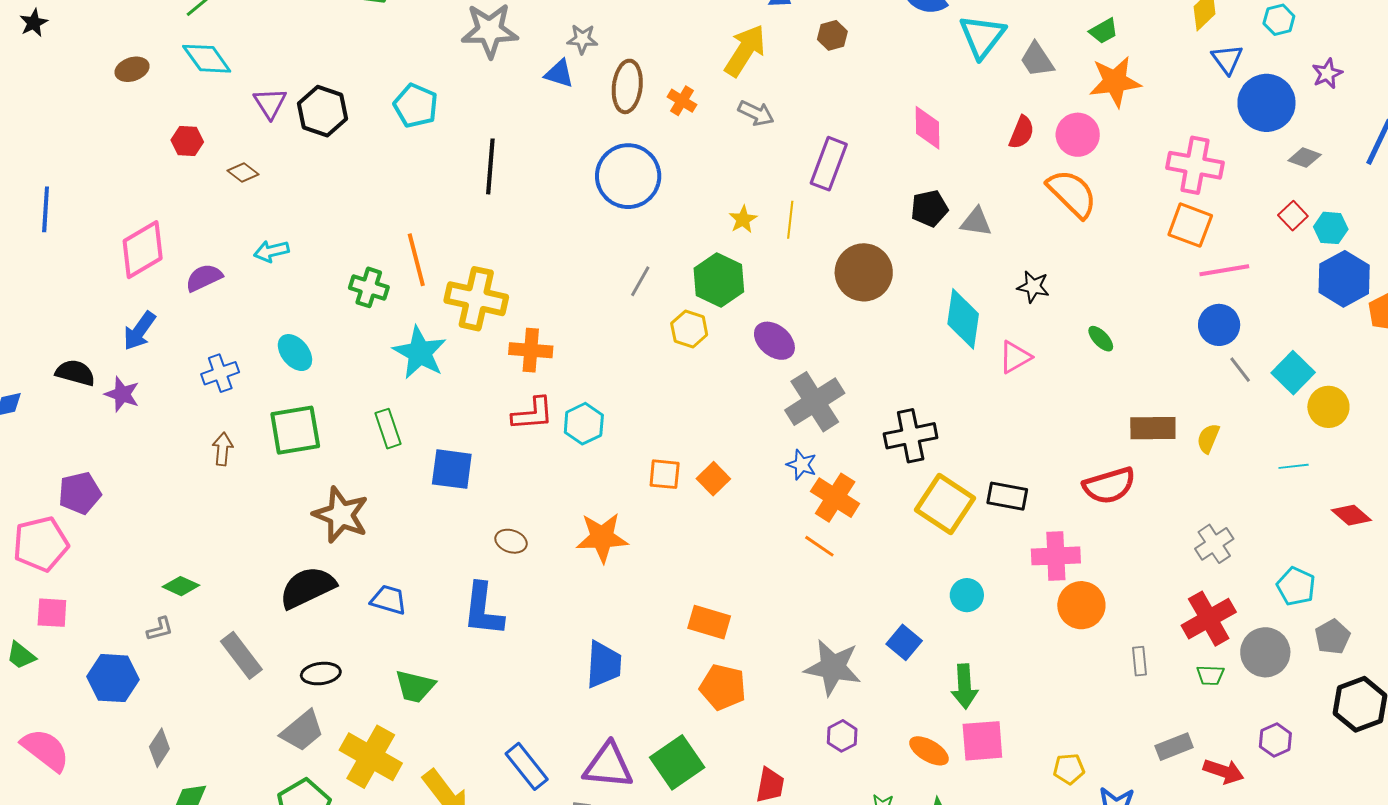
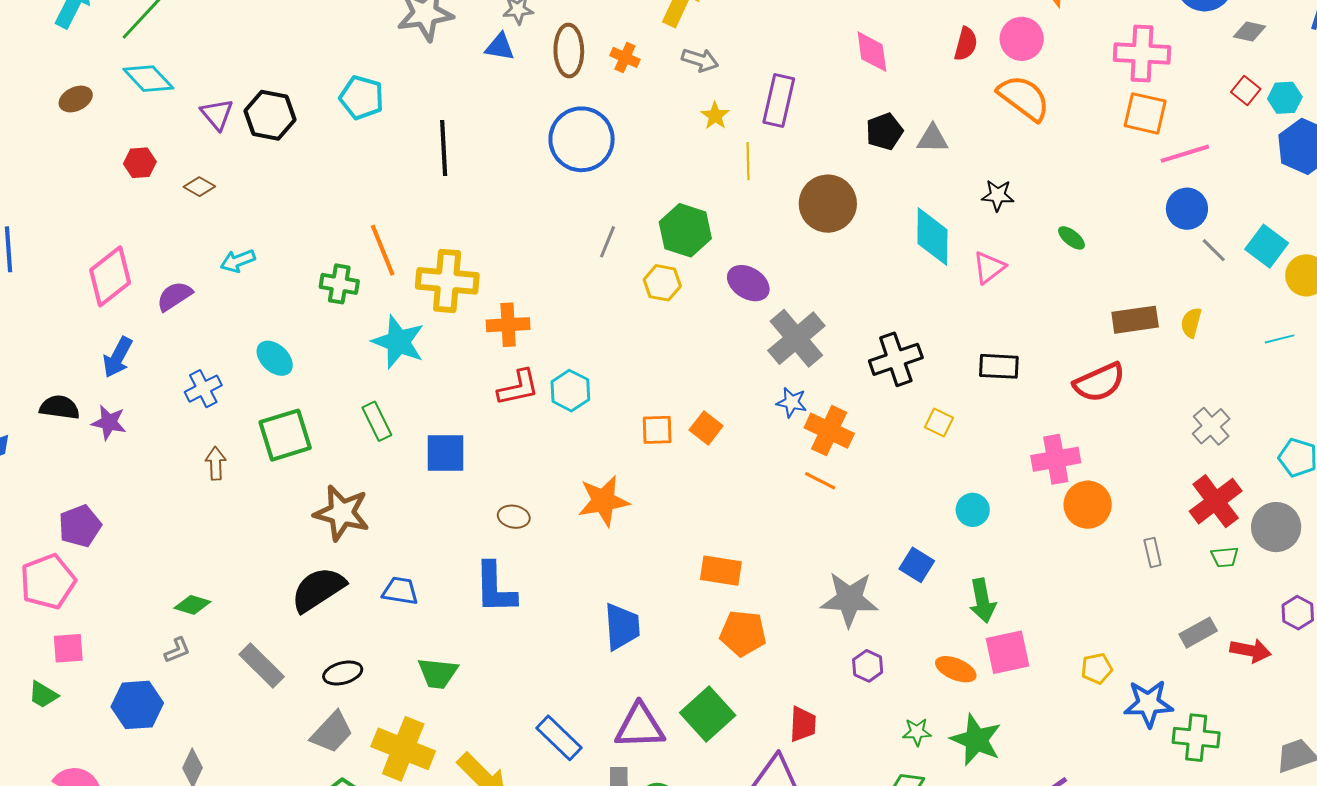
yellow star: (743, 219) -> (715, 116), moved
black rectangle: (1007, 496) -> (999, 366), moved
yellow square: (945, 504) -> (939, 422), size x0.5

